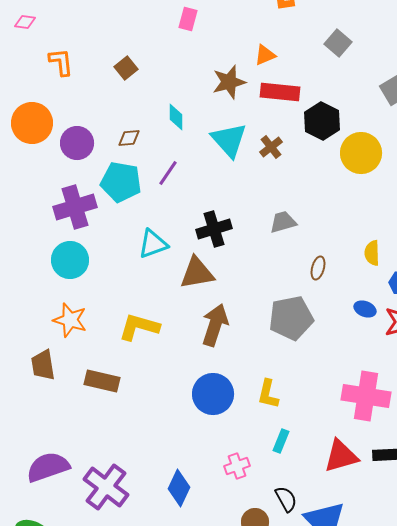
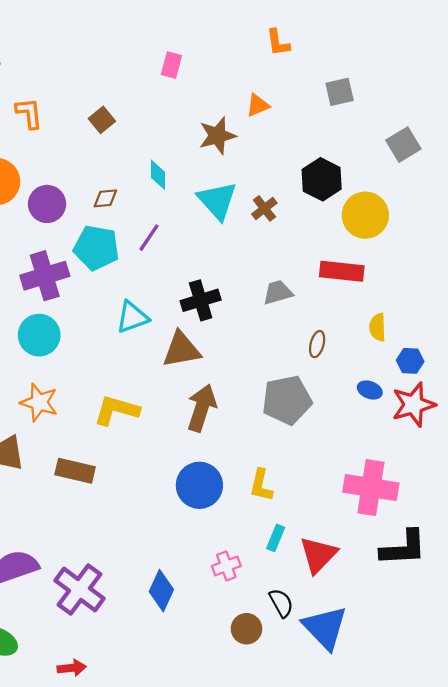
gray square: (338, 43) -> (340, 92), turned 36
red rectangle: (280, 92) -> (342, 271), moved
red triangle: (341, 456) -> (318, 555), moved, turned -30

